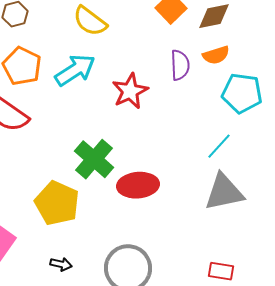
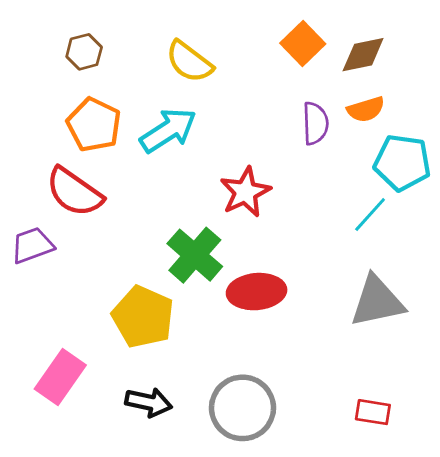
red star: (130, 91) -> (245, 192), moved
cyan line: (219, 146) -> (370, 214), moved
black arrow: (61, 264) -> (149, 402), size x1.5

